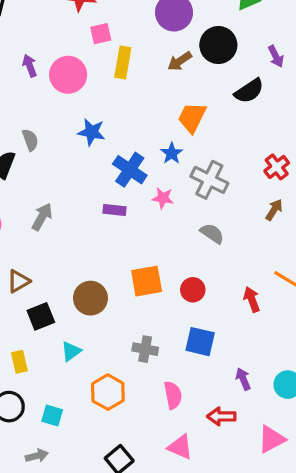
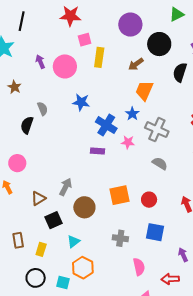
brown arrow: (180, 61) -> (136, 64), moved
black semicircle: (249, 91) -> (180, 72), turned 144
gray arrow: (42, 217) -> (66, 187), moved
yellow rectangle: (19, 362) -> (41, 249), turned 32
orange hexagon: (108, 392) -> (83, 268), moved

